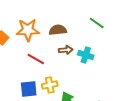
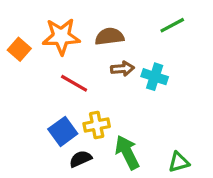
green line: (97, 23) -> (172, 25), turned -63
blue square: (29, 89) -> (63, 131), turned -30

